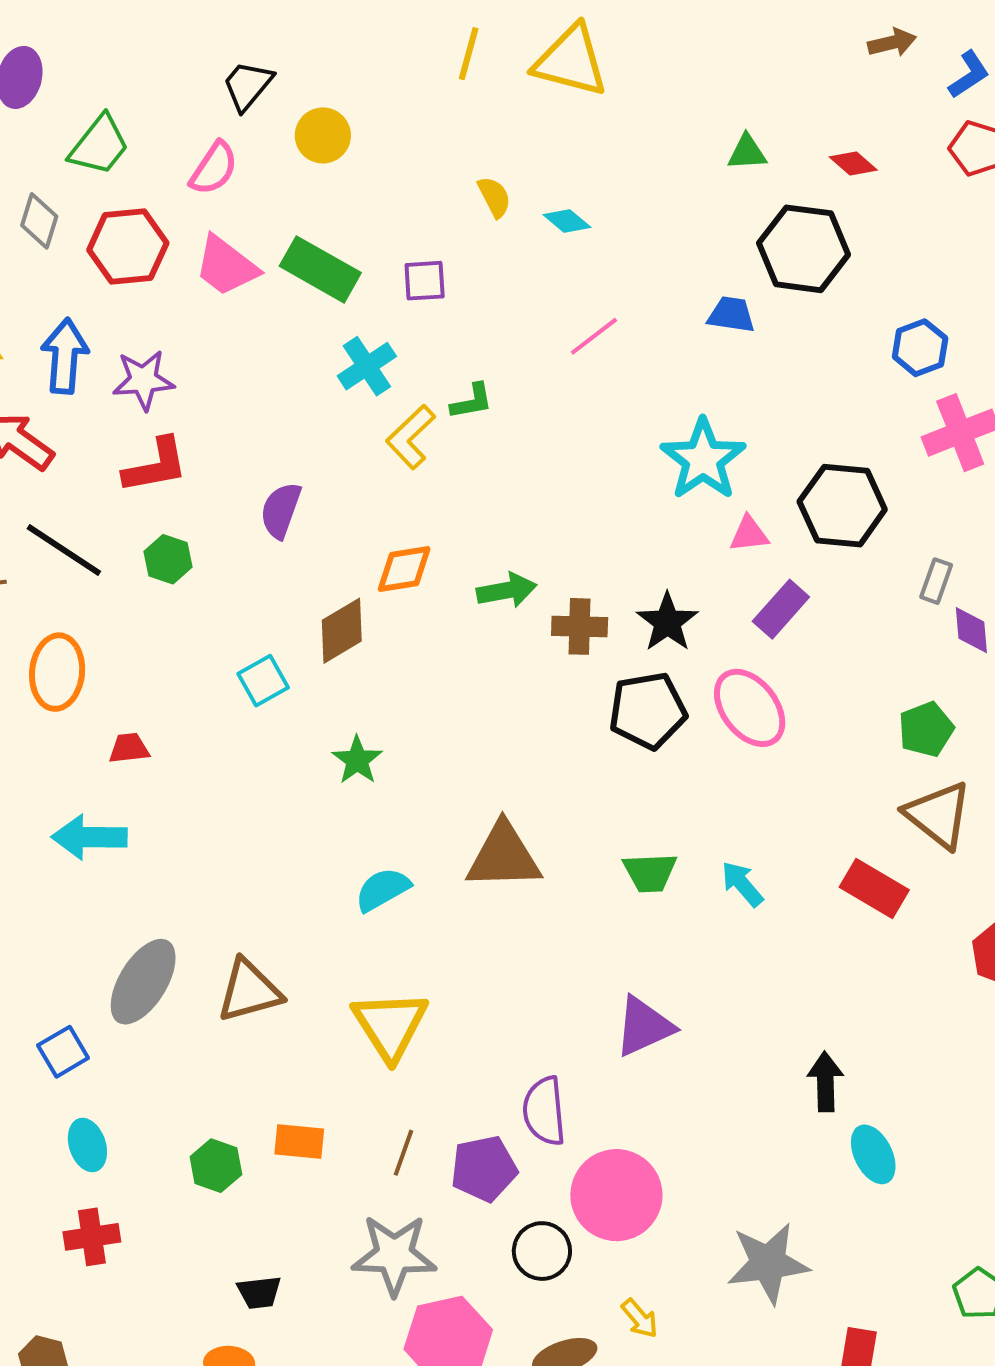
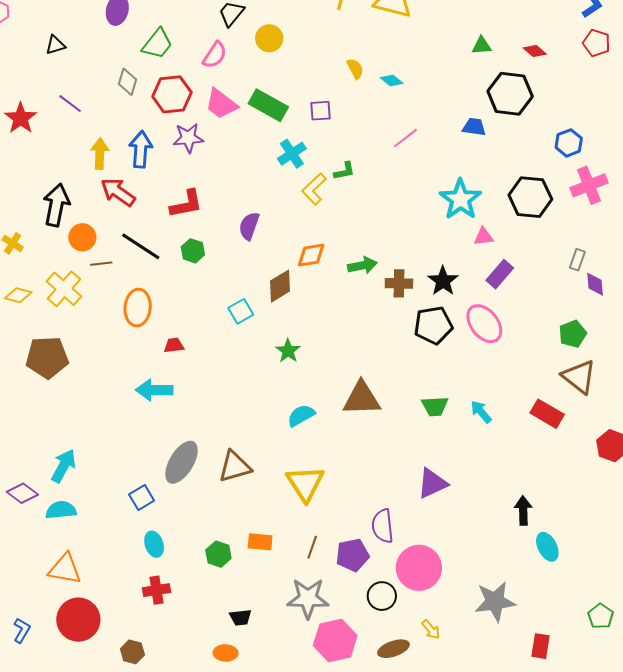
purple star: (143, 380) -> (188, 138), moved
black hexagon: (842, 506) -> (530, 197), moved

